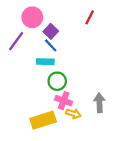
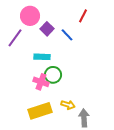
blue line: (51, 45) -> (67, 35), moved
pink cross: (64, 101) -> (41, 82), moved
gray arrow: (99, 103) -> (84, 118), moved

